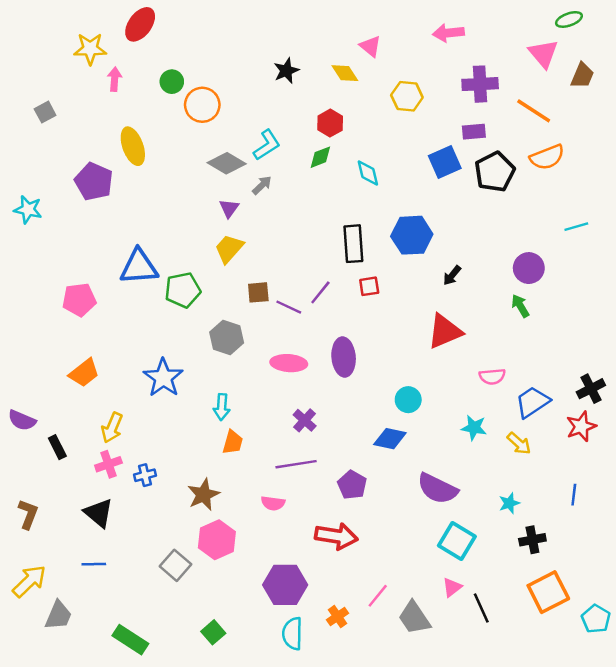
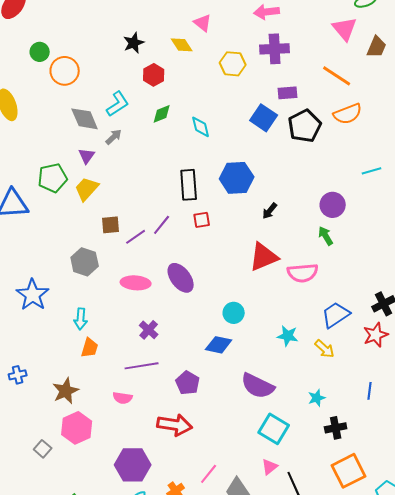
purple cross: (480, 84) -> (275, 49), moved
red hexagon: (330, 123) -> (154, 75), moved
blue square: (445, 162) -> (264, 118), turned -32
gray diamond: (227, 163) -> (85, 119), turned 36
green pentagon: (183, 290) -> (53, 178), moved
purple line: (289, 307) -> (136, 237), turned -60
purple ellipse: (344, 357) -> (181, 278), turned -32
pink semicircle: (492, 376) -> (303, 273), moved, size x1.4
gray square: (175, 565) -> (43, 449), size x0.7

